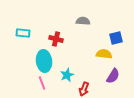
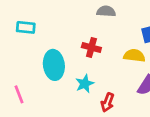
red cross: (56, 39) -> (91, 48), moved
pink line: (42, 83) -> (19, 94), moved

